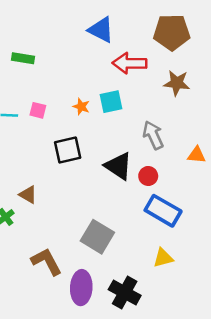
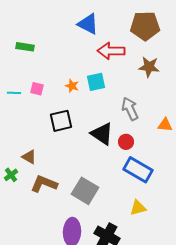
brown L-shape: (47, 262) -> (44, 184), moved, turned -40

